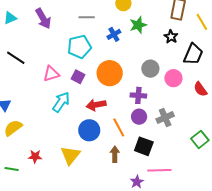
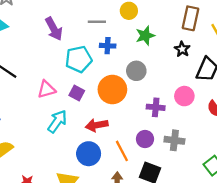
gray line: (87, 17) -> (97, 22), moved
purple arrow: (43, 19) -> (54, 29), moved
blue cross: (114, 34) -> (108, 46), moved, turned 32
gray circle: (150, 69) -> (136, 71), moved
purple cross: (138, 95) -> (156, 107), moved
gray cross: (165, 118) -> (174, 140), turned 30

